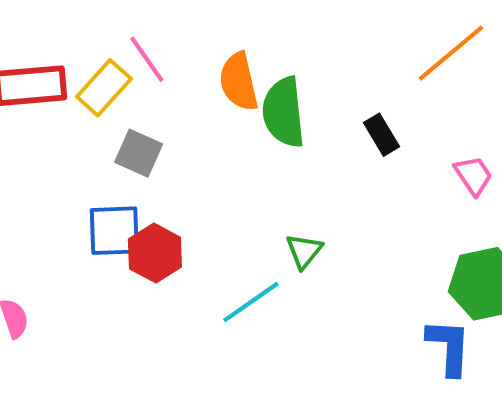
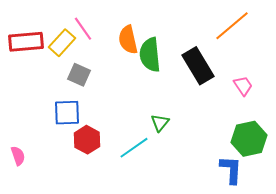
black rectangle: (382, 135) -> (198, 66), size x1.8
red hexagon: (155, 253) -> (87, 140), moved

